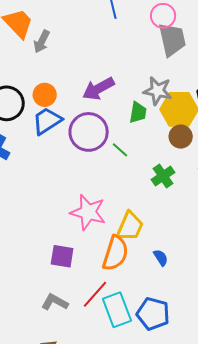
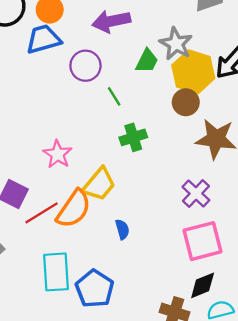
purple circle: (89, 132) -> (85, 66), size x0.7
green cross: (163, 176) -> (133, 137), moved
pink star: (88, 212) -> (57, 154), size x0.7
red line: (95, 294) -> (42, 213), moved

